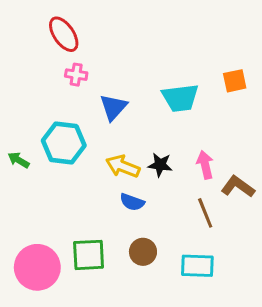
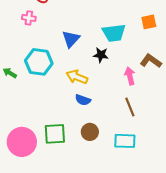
pink cross: (76, 75) -> (29, 18), moved
black star: (160, 165) -> (101, 55), moved
brown L-shape: (238, 187) -> (151, 61), moved

